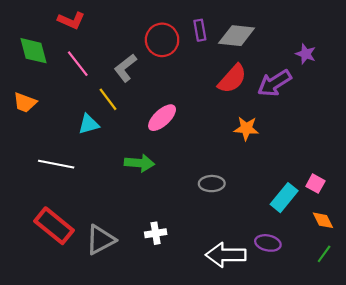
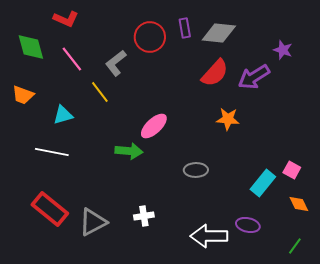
pink ellipse: (162, 118) -> (154, 126), moved
cyan triangle: (89, 124) -> (63, 115), moved
green line: (324, 254) -> (295, 246), moved

